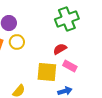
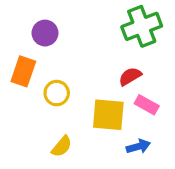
yellow circle: (17, 42) -> (57, 93), moved

